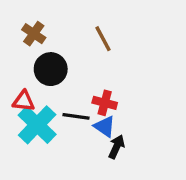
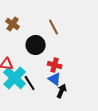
black circle: (51, 69) -> (36, 45), moved
black line: (76, 116) -> (30, 83), moved, turned 49

